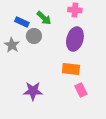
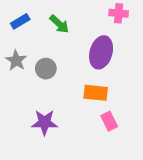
pink cross: (75, 10) -> (119, 13), moved
blue rectangle: (22, 22) -> (20, 21), moved, turned -56
gray circle: (34, 36) -> (46, 69), moved

